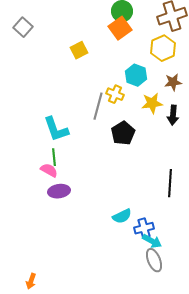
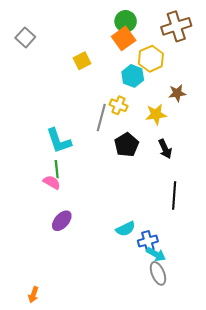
yellow hexagon: (163, 48) -> (151, 59), moved
cyan hexagon: (136, 75) -> (133, 76), moved
black arrow: (173, 115) -> (165, 149), moved, turned -30
purple ellipse: (59, 191) -> (62, 221), moved, turned -40

